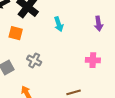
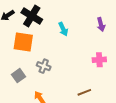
orange square: (16, 33) -> (23, 42), size x1.5

